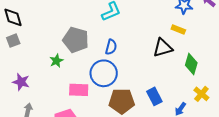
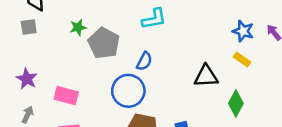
yellow rectangle: (178, 29) -> (242, 59), moved
green star: (56, 61) -> (78, 27), moved
pink rectangle: (79, 90) -> (66, 96), moved

